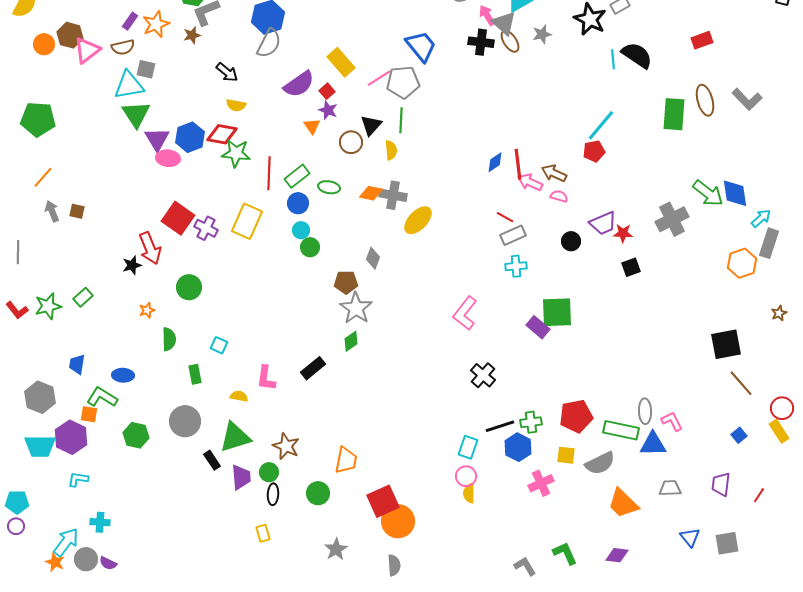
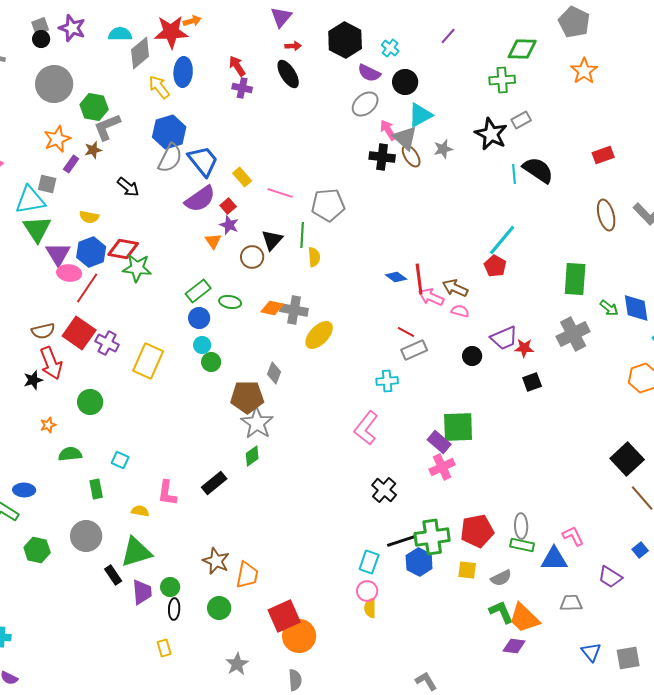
purple rectangle: (130, 21) -> (71, 164), moved
blue trapezoid: (421, 46) -> (203, 161), moved
brown semicircle: (123, 47) -> (43, 331), moved
yellow rectangle: (341, 62) -> (242, 177), size x0.7
pink line: (379, 78) -> (280, 193), turned 50
gray pentagon: (403, 82) -> (328, 205), moved
yellow semicircle: (236, 105) -> (89, 217), moved
green rectangle: (674, 114) -> (575, 279), moved
yellow semicircle: (391, 150) -> (314, 257), moved
red pentagon: (594, 151) -> (495, 266), turned -30
blue diamond: (495, 162) -> (396, 277), turned 70
red line: (269, 173) -> (87, 288), moved, turned 32
green arrow: (708, 193) -> (609, 308), size x0.6
yellow rectangle: (247, 221) -> (148, 361), moved
cyan cross: (516, 266) -> (387, 381), moved
brown pentagon: (346, 282) -> (247, 397), size x1.4
green semicircle: (169, 339) -> (70, 454), turned -95
black square: (726, 344) -> (627, 459), turned -32
gray ellipse: (645, 411) -> (521, 526), moved
green cross: (531, 422) -> (432, 537), size x1.6
green rectangle: (621, 430) -> (522, 545), size x0.7
brown star: (286, 446) -> (216, 561), moved
gray semicircle: (600, 463) -> (501, 578), size x0.7
pink cross: (541, 483) -> (442, 467), moved
purple trapezoid: (721, 484) -> (610, 577), moved, turned -65
green L-shape: (565, 553) -> (501, 612), moved
purple diamond: (617, 555) -> (514, 646), moved

